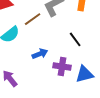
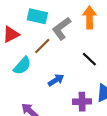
purple cross: (62, 67) -> (82, 102), moved

